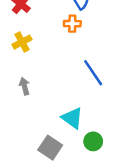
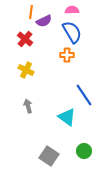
yellow cross: (22, 42) -> (26, 70), turned -35
cyan triangle: (72, 118) -> (67, 117), moved

